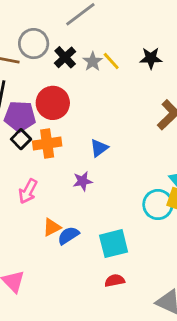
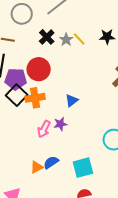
gray circle: (34, 44) -> (22, 14), moved
black square: (21, 139) -> (17, 95), size x1.5
pink arrow: (28, 191) -> (44, 129), moved
orange triangle: (52, 227) -> (37, 167), moved

